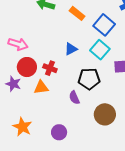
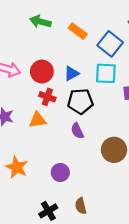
cyan square: (100, 50) -> (106, 73), turned -36
red circle: (27, 67) -> (42, 72), moved
black pentagon: (89, 79) -> (80, 101), moved

